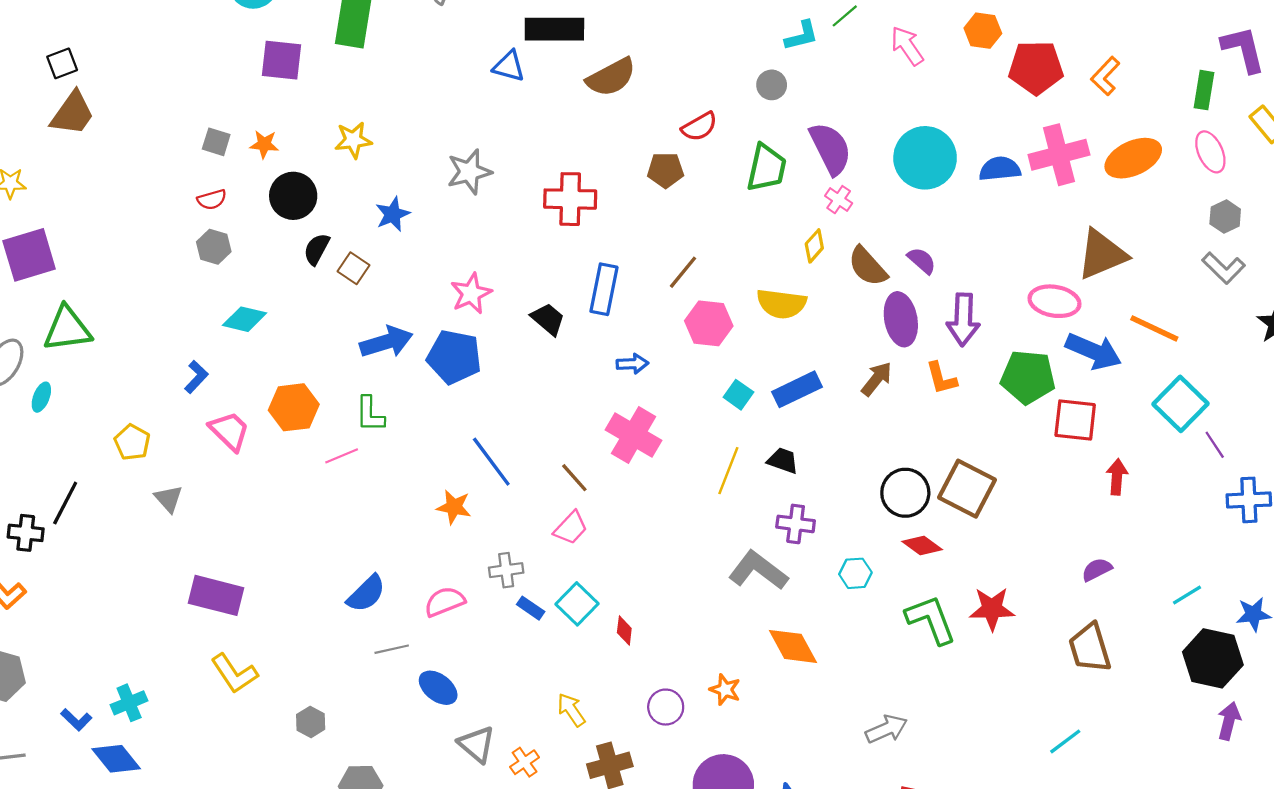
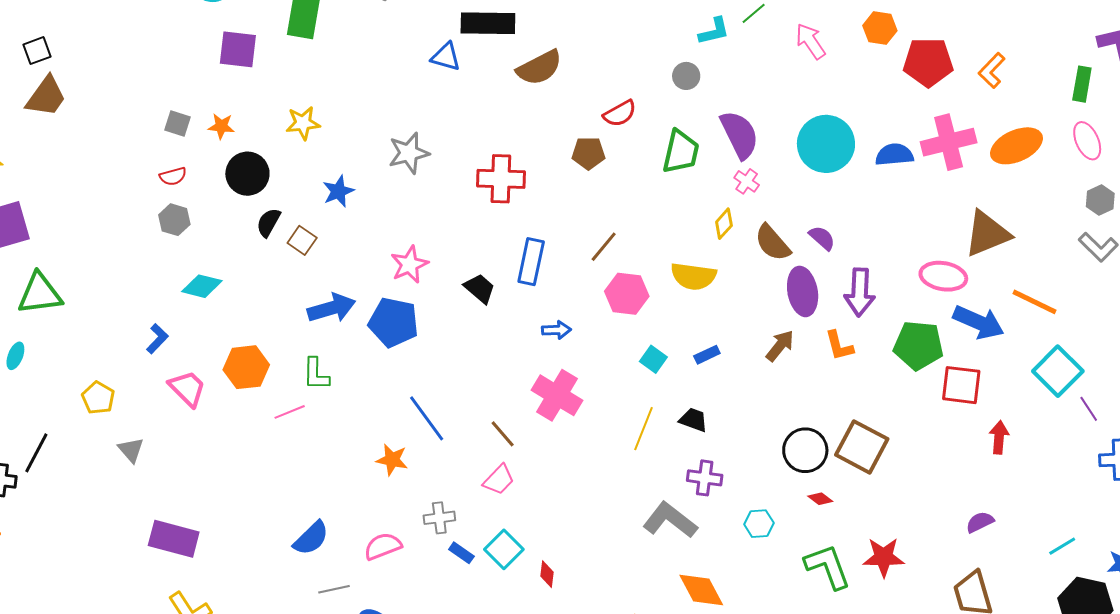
blue rectangle: (797, 389) -> (707, 355), size x0.6
red diamond: (922, 546) -> (820, 499), size x0.7

